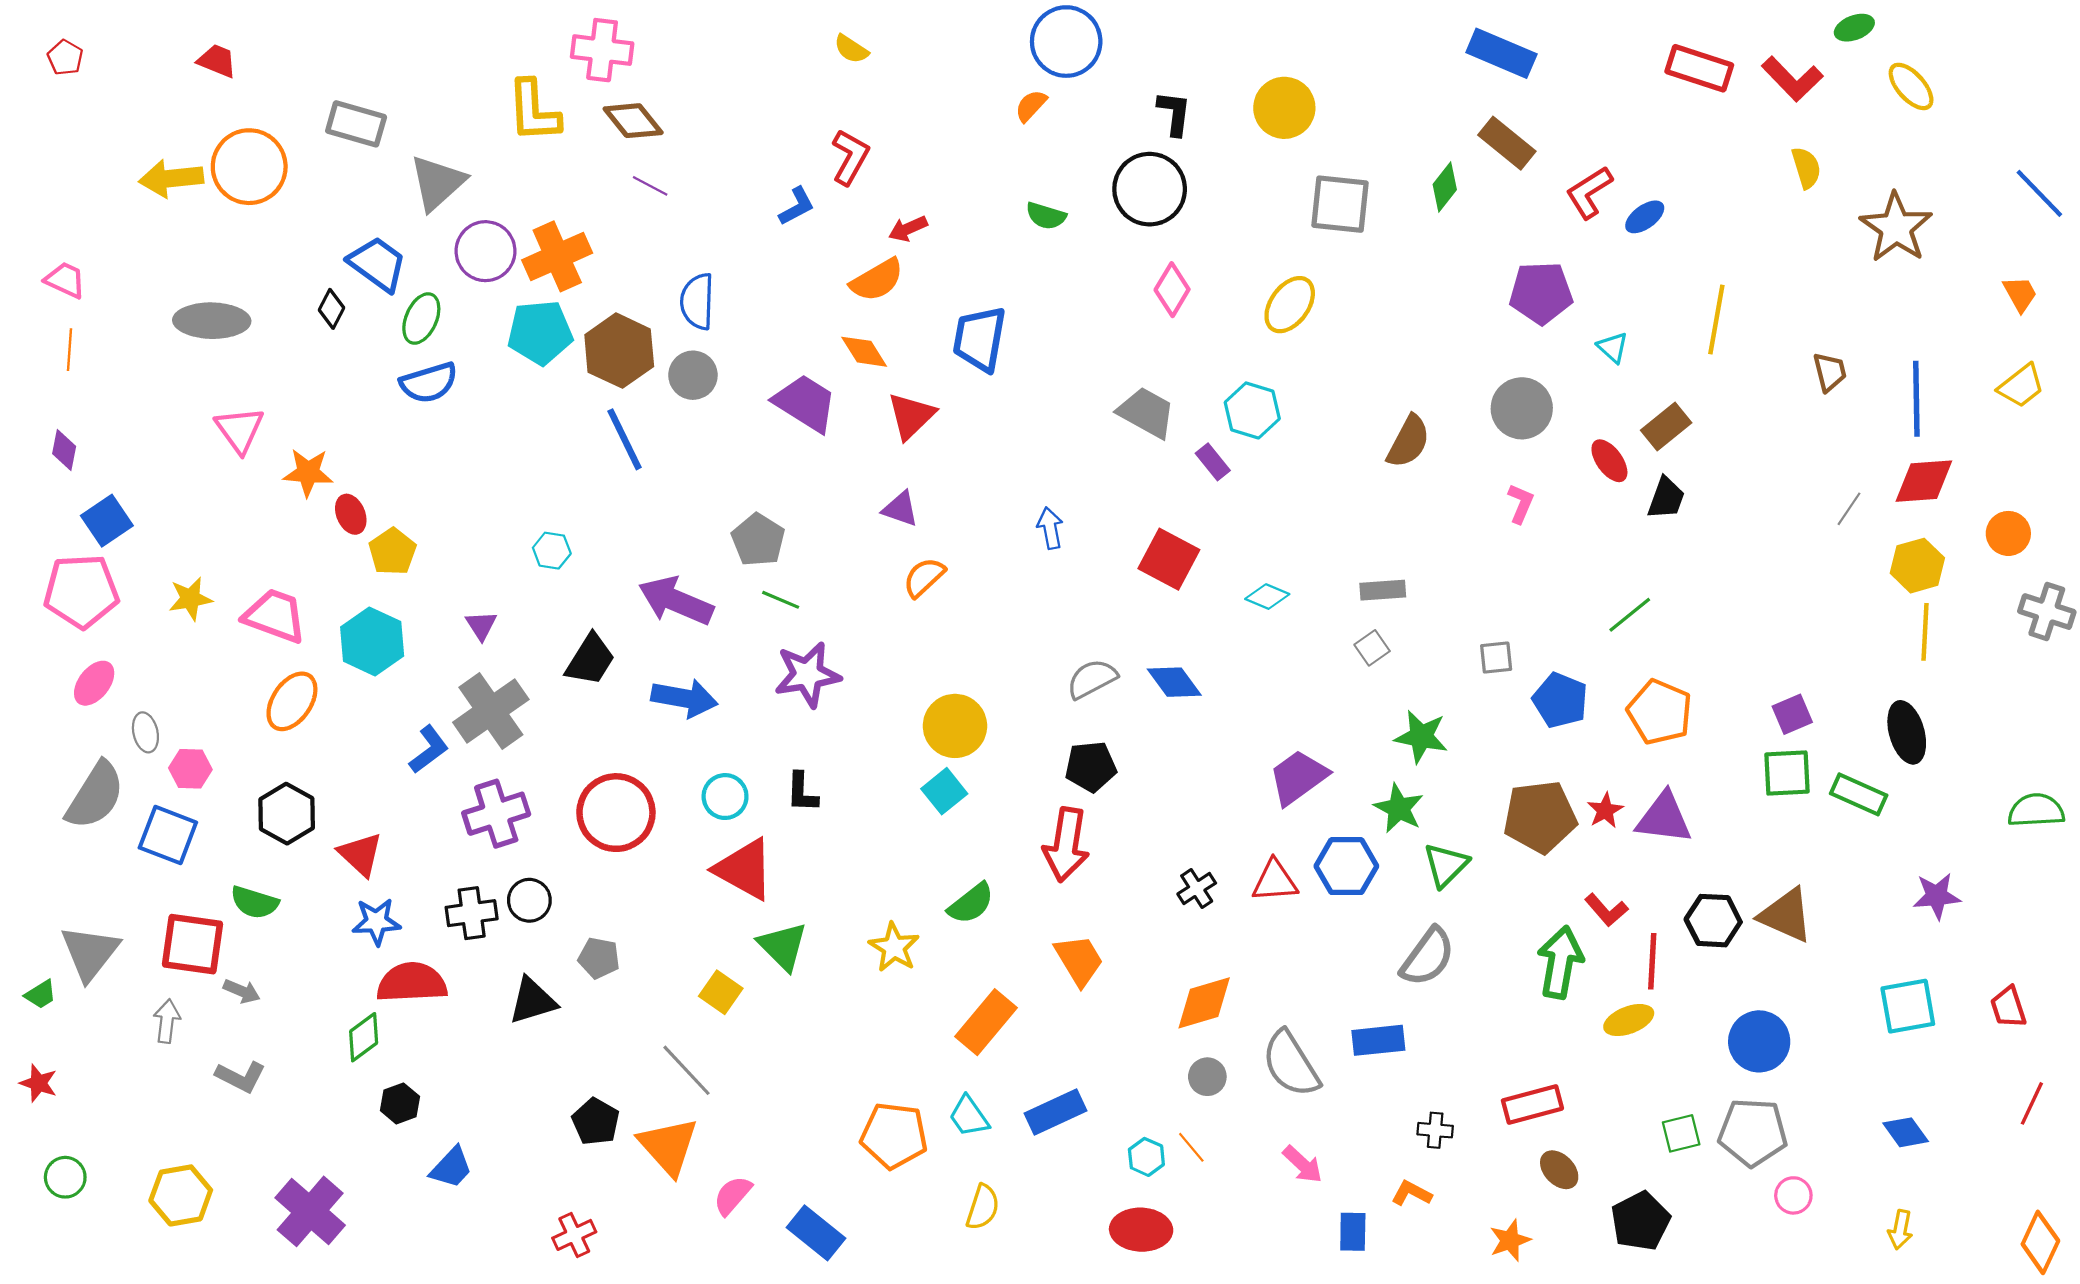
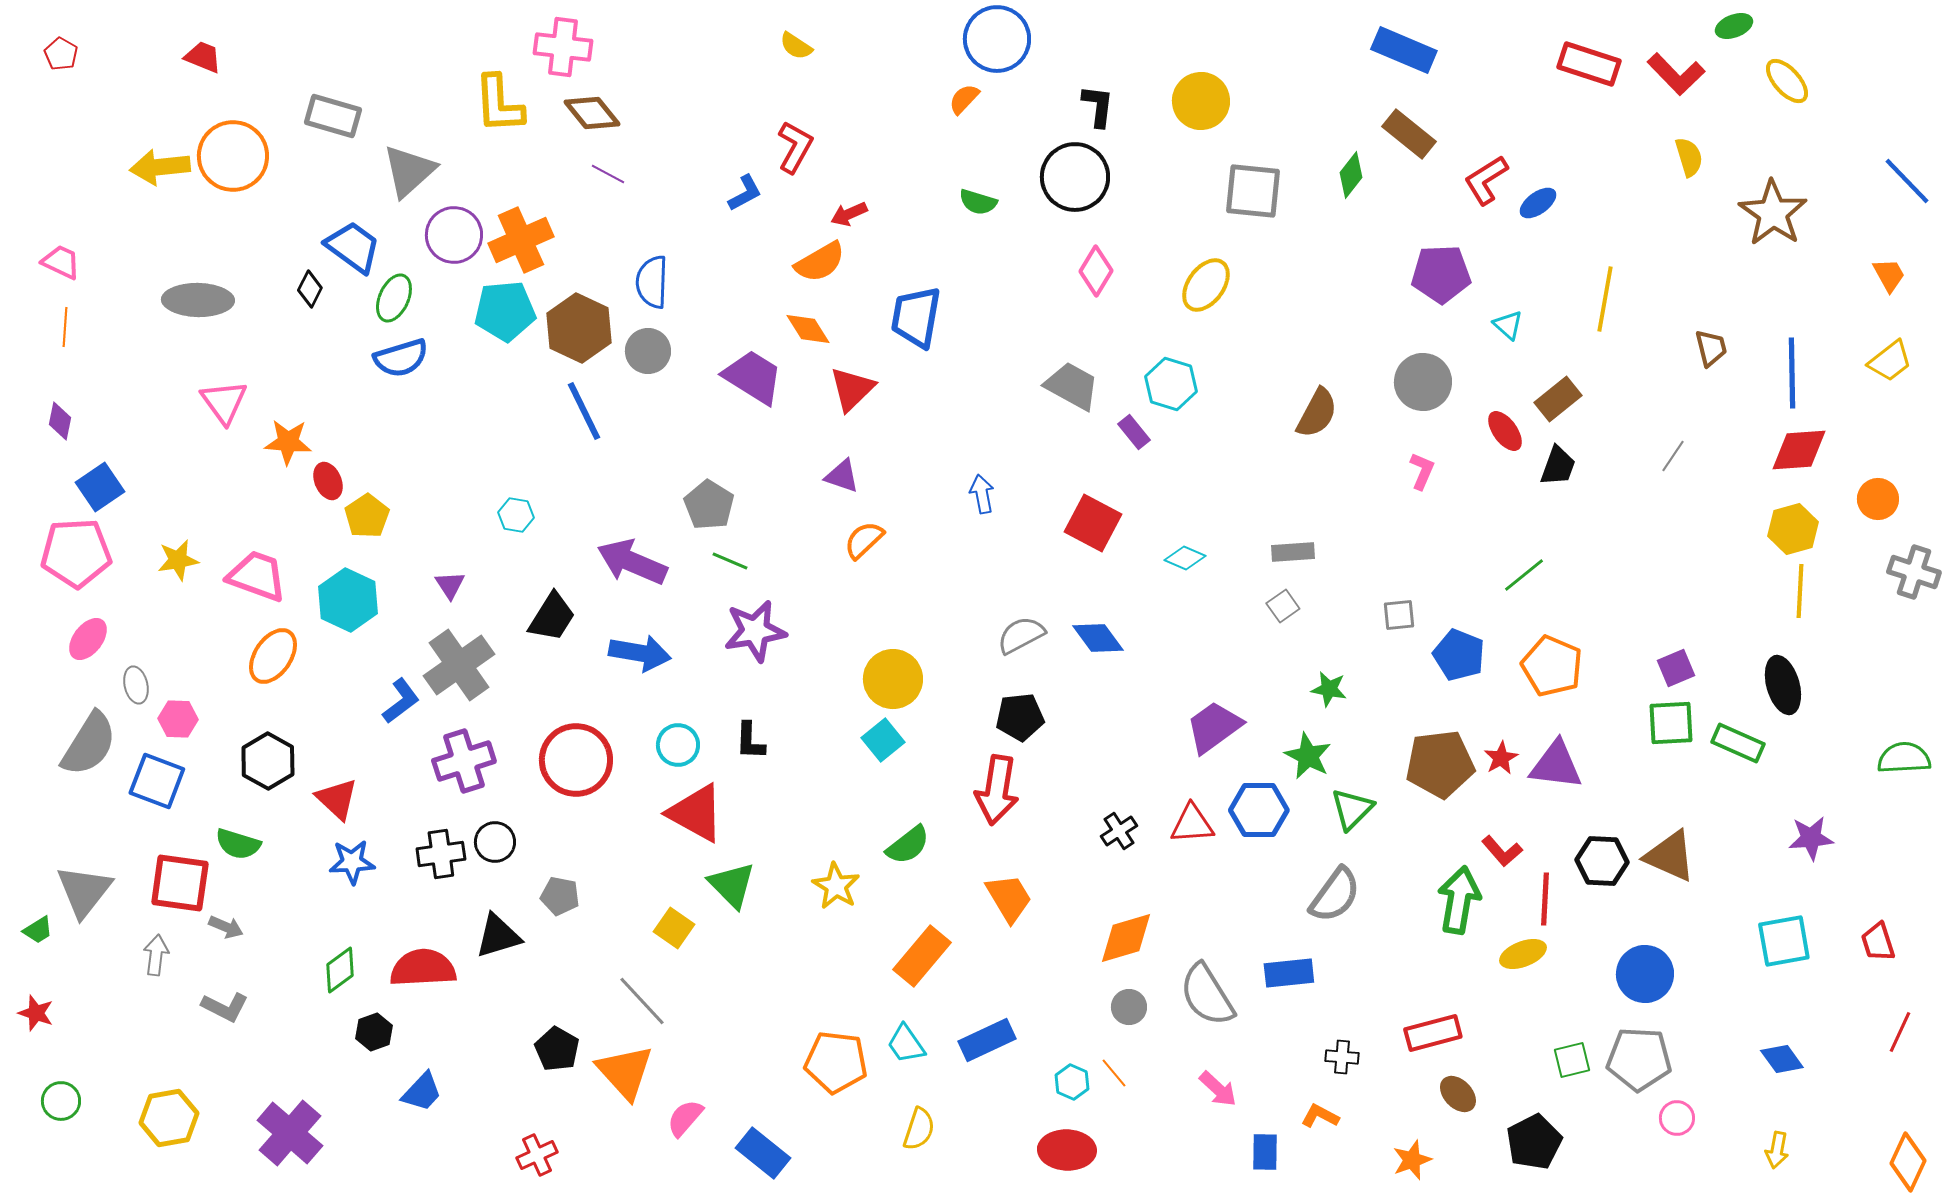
gray line: (1849, 509) -> (1673, 456), moved
green star: (1421, 737) -> (1329, 689), size x0.7
red semicircle: (412, 983) -> (423, 968), moved

